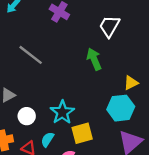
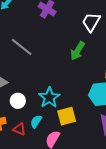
green arrow: (94, 59) -> (77, 51), turned -126

